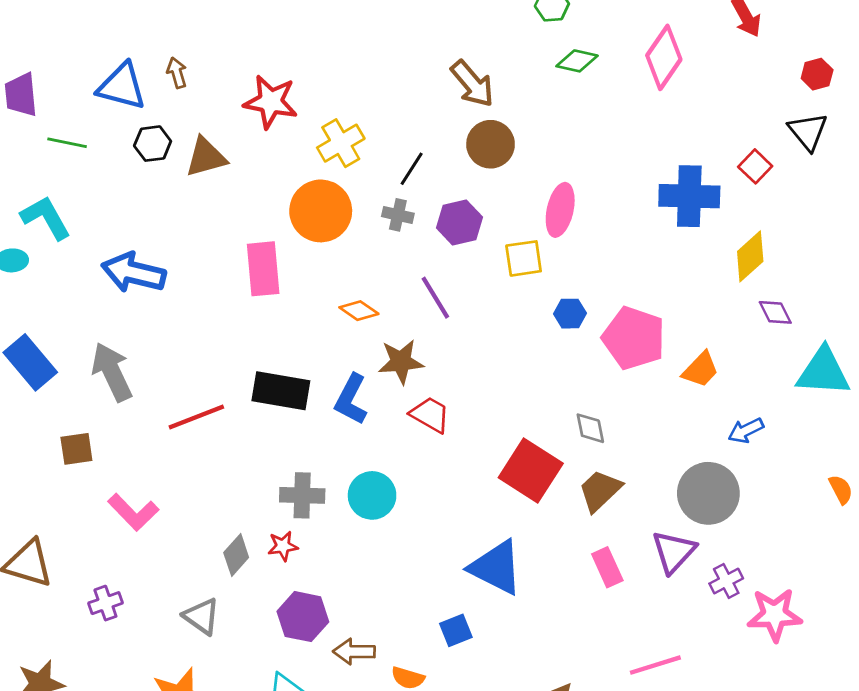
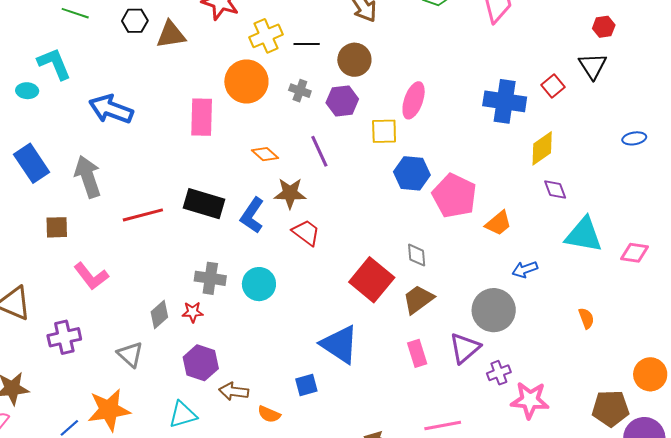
brown circle: (491, 144) -> (354, 60), moved
black line: (412, 169) -> (307, 44), moved, turned 50
blue hexagon: (570, 314) -> (412, 173), size x1.6
purple cross: (105, 603) -> (64, 337), size x1.4

